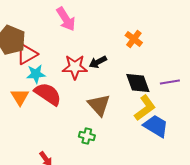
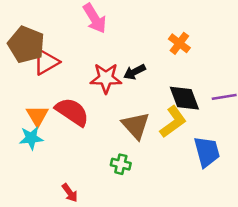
cyan star: (36, 74) -> (31, 138), moved
yellow L-shape: (145, 108) -> (173, 122), moved
blue trapezoid: (156, 126) -> (207, 152), turned 44

